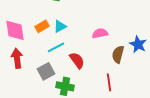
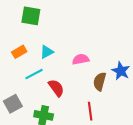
cyan triangle: (60, 26) -> (47, 52), moved
gray square: (46, 71) -> (13, 104), moved

